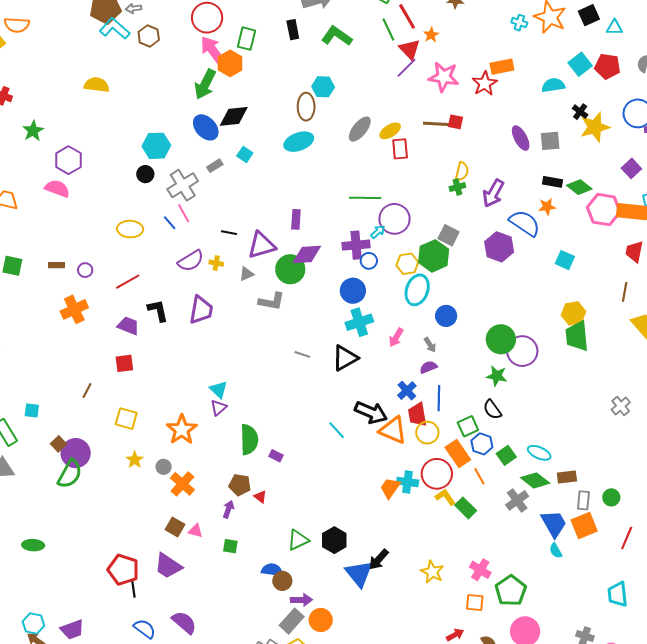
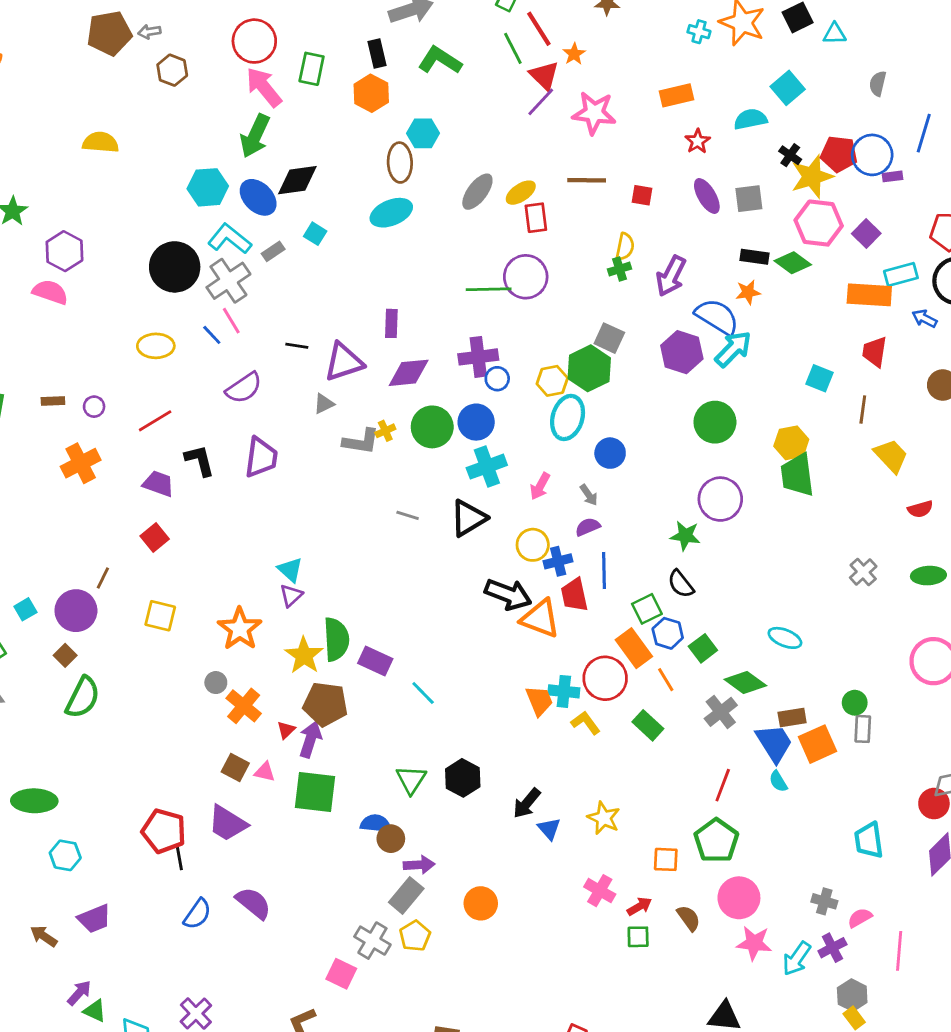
cyan L-shape: (115, 29) -> (230, 239), moved
orange hexagon: (230, 63) -> (371, 93), moved
red pentagon: (607, 66) -> (839, 154), moved
red star: (485, 84) -> (698, 141), moved, size x0.7
red square: (456, 122) -> (642, 195), moved
cyan hexagon: (156, 146) -> (208, 187), moved
black circle: (145, 174) -> (175, 267), size x2.0
pink hexagon: (604, 210) -> (819, 223), moved
purple circle: (394, 219) -> (526, 277), moved
cyan arrow: (378, 232) -> (733, 349), moved, size x1.8
cyan square: (565, 260) -> (819, 378), moved
yellow cross: (216, 263) -> (385, 431), moved, turned -32
green circle: (290, 269) -> (432, 427), moved
green circle: (501, 339) -> (715, 422), moved
red square: (124, 363) -> (155, 537), turned -30
blue cross: (407, 391) -> (558, 561), turned 30
cyan square: (32, 411) -> (25, 609), turned -35
cyan line: (337, 430) -> (423, 693), moved
yellow circle: (427, 433) -> (533, 545), moved
purple circle: (76, 453) -> (76, 611), moved
cyan ellipse: (539, 453) -> (785, 638), moved
purple rectangle: (276, 456) -> (375, 661), size x1.6
yellow star: (135, 460) -> (304, 655), moved, size x1.5
brown rectangle: (567, 477) -> (792, 717), moved
brown pentagon: (240, 485) -> (325, 704), size x1.4
orange trapezoid: (390, 488) -> (539, 701), turned 125
red triangle: (260, 497) -> (286, 730), moved, turned 40
yellow L-shape: (445, 497) -> (586, 723), moved
gray rectangle: (583, 500) -> (863, 729), moved
purple arrow: (228, 509) -> (310, 739), size x1.4
red line: (627, 538) -> (723, 785), moved
green triangle: (298, 540) -> (411, 780), turned -30
green ellipse: (33, 545) -> (34, 801), size x1.4
green square: (230, 546) -> (315, 792), size x2.0
pink cross: (480, 570) -> (600, 891), moved
blue triangle: (359, 574) -> (549, 829), moved, size x0.6
orange circle: (321, 620) -> (481, 903), moved
cyan hexagon: (33, 624) -> (65, 855), moved
blue semicircle: (145, 629) -> (197, 914), turned 90

